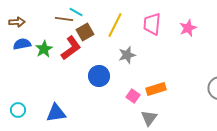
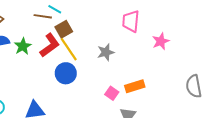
yellow line: (115, 25) -> (69, 49), moved, turned -60
pink star: (188, 28) -> (161, 41), moved
blue circle: (99, 76) -> (66, 73), moved

